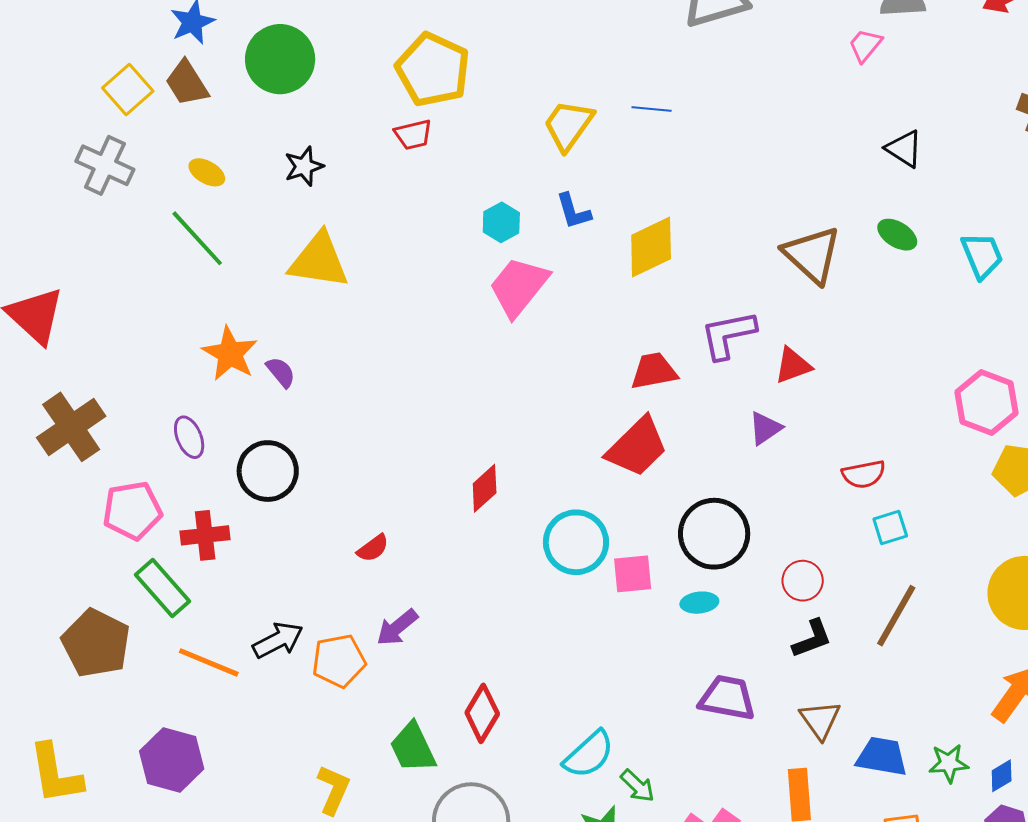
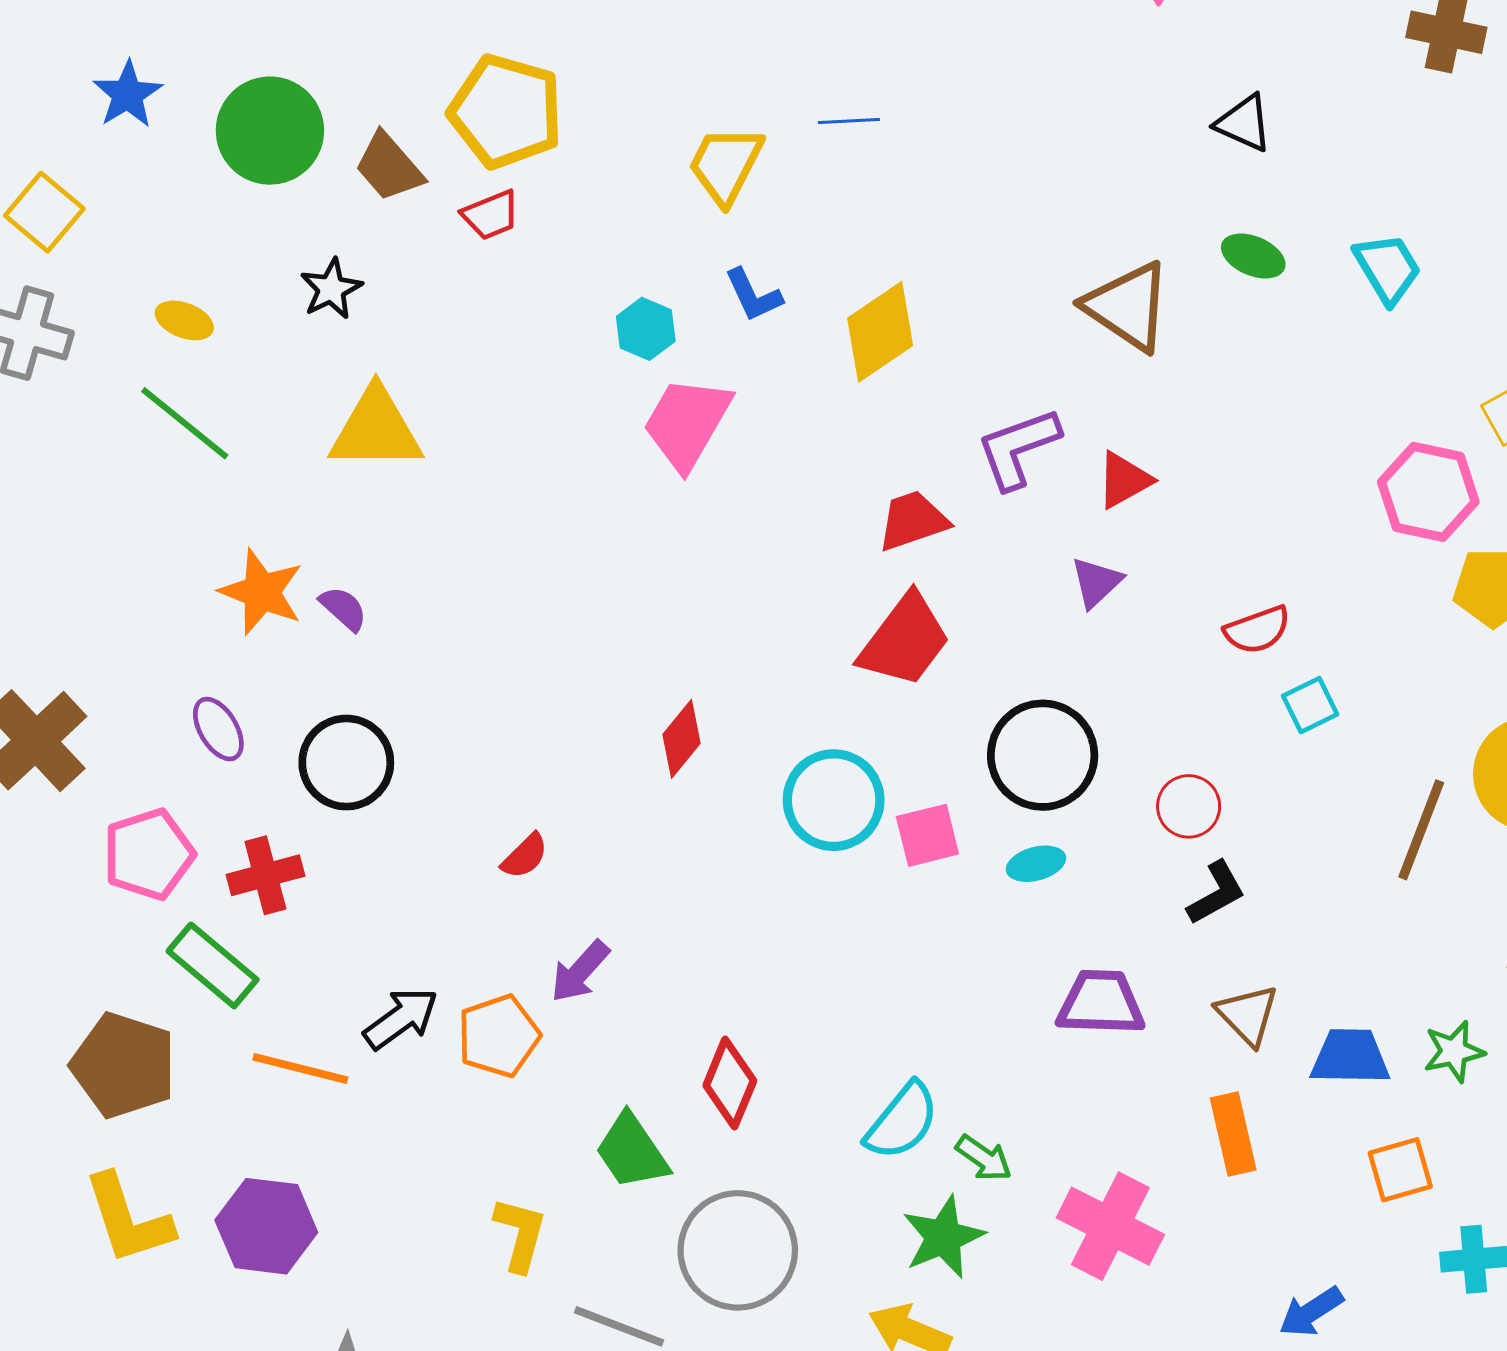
brown trapezoid: (187, 83) -> (389, 167), moved
brown line: (896, 616) -> (1421, 830), moved
yellow L-shape: (56, 774) -> (128, 1219), moved

